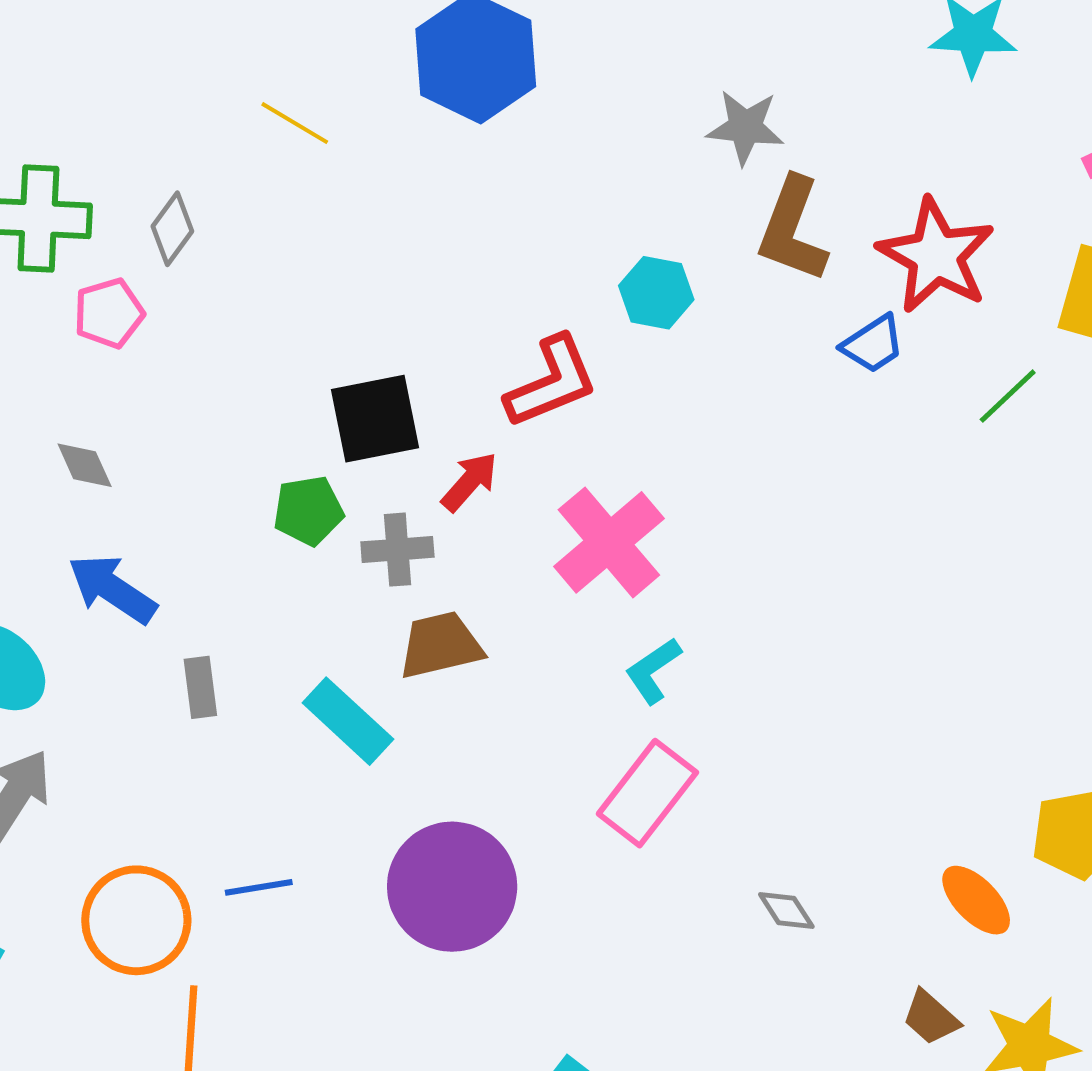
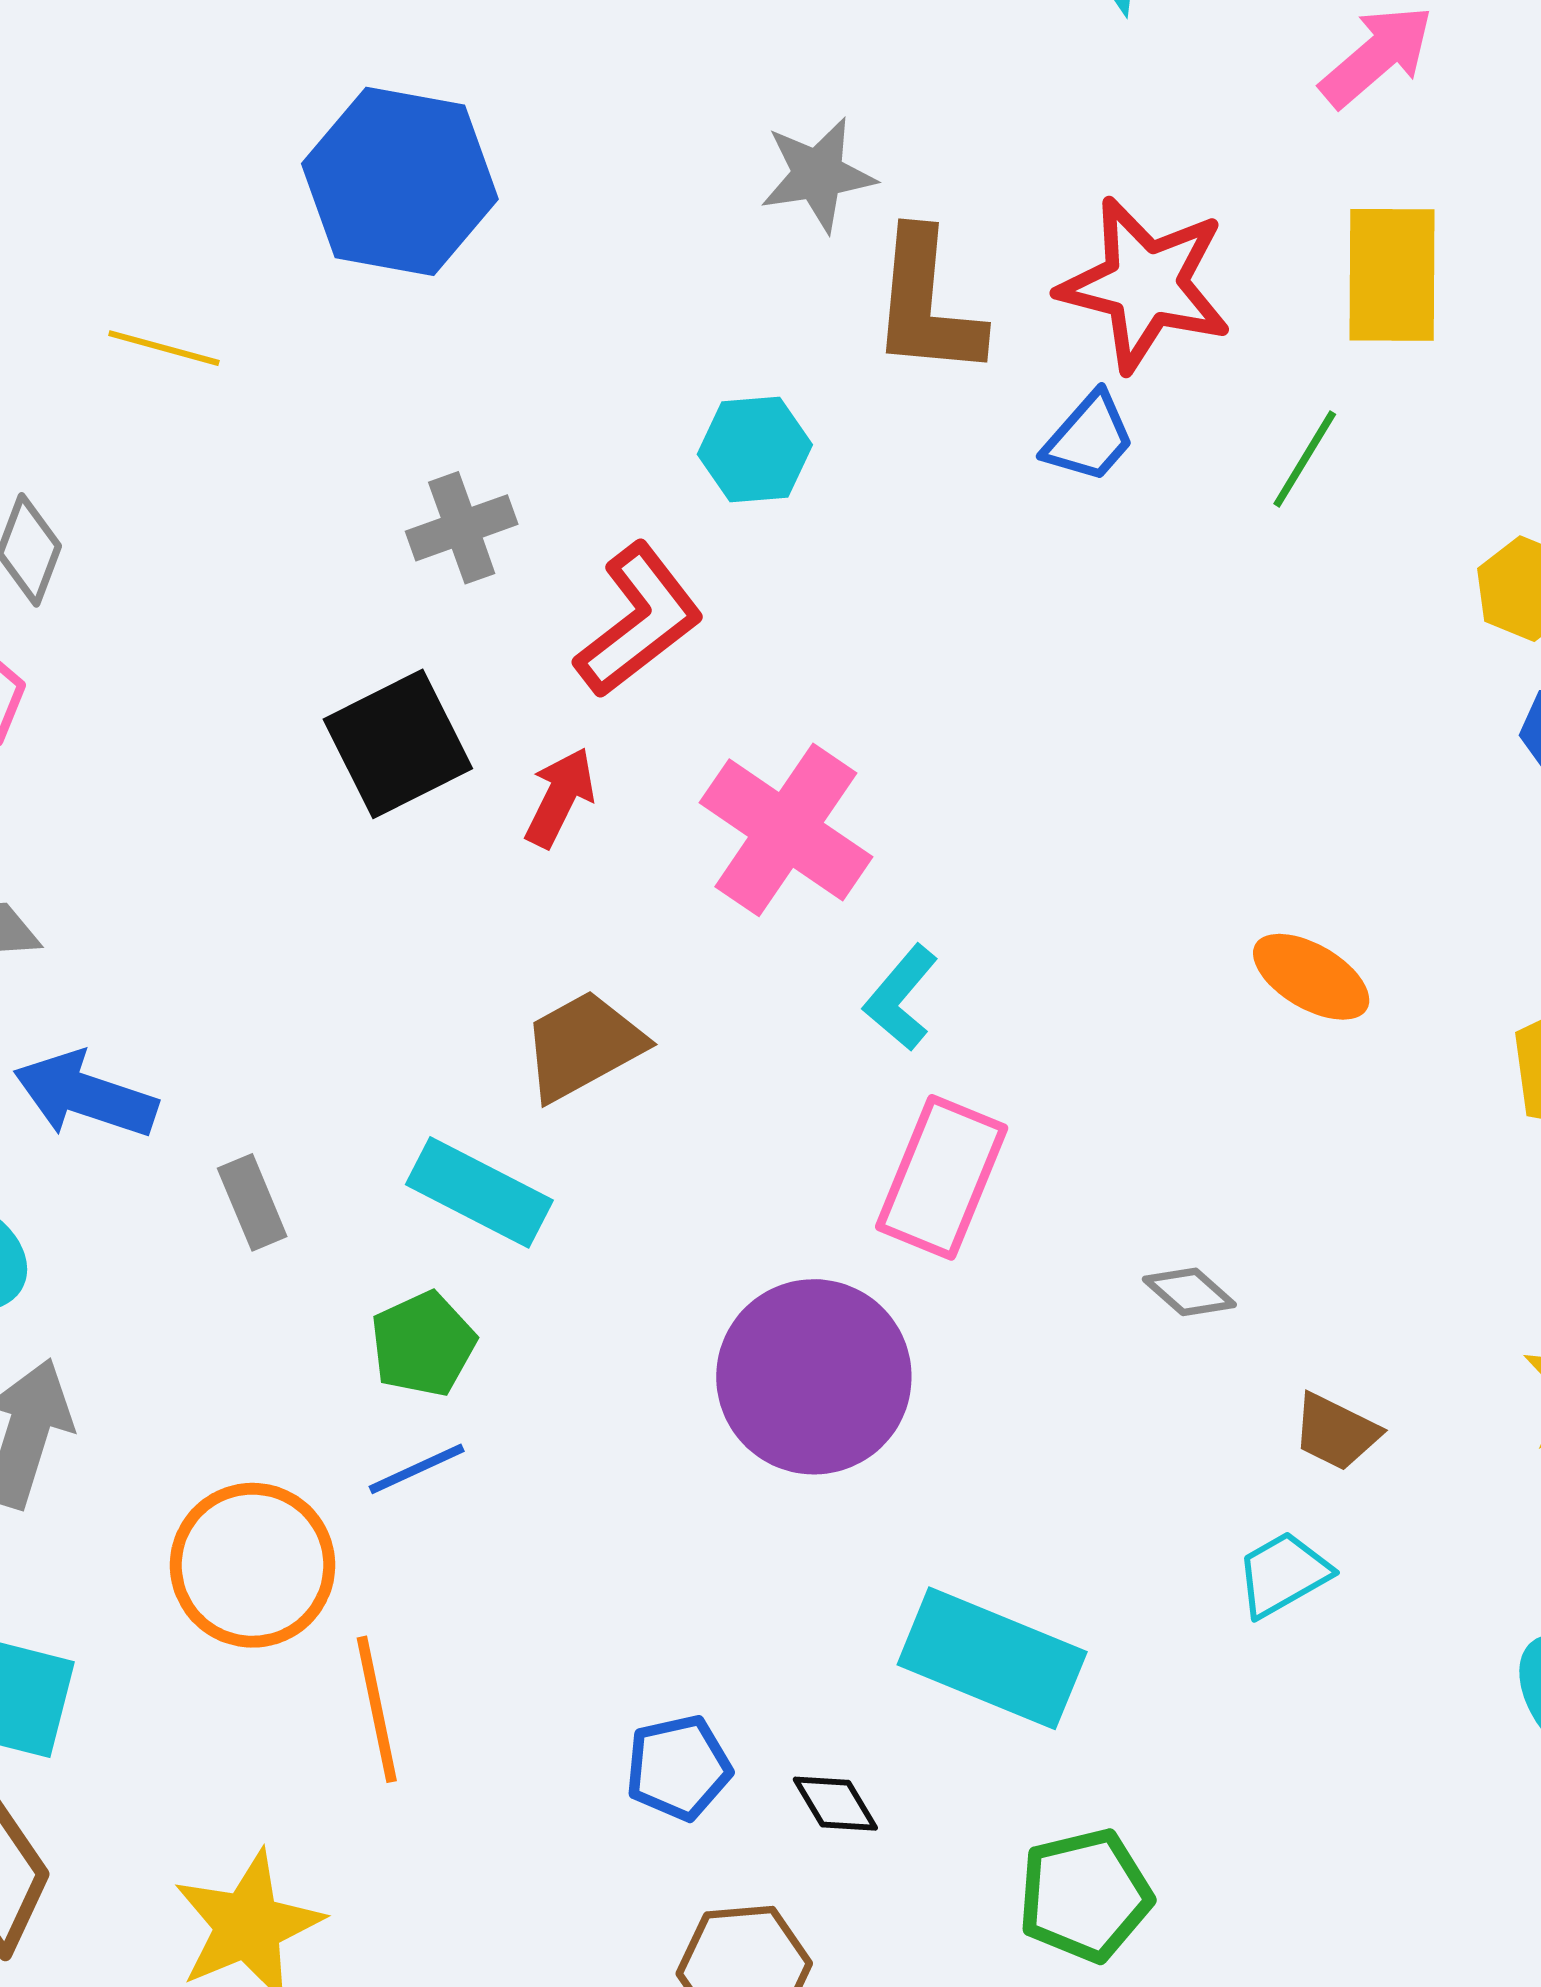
green pentagon: (308, 511) -> (423, 1344), moved
gray cross: (397, 550) -> (462, 528), moved
purple circle: (452, 887) -> (814, 1377), moved
orange ellipse: (976, 900) -> (1311, 977), moved
brown trapezoid: (931, 1018) -> (1336, 1432), moved

